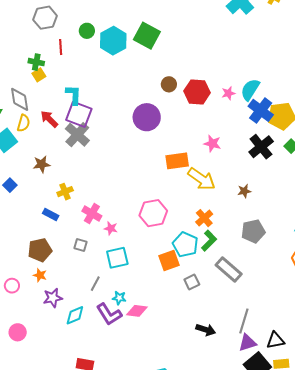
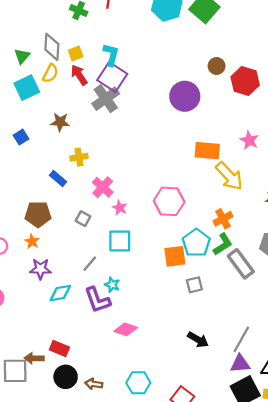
yellow square: (39, 75) -> (76, 54), moved
gray rectangle: (229, 269) -> (241, 264), moved
pink diamond: (137, 311) -> (126, 329), moved

